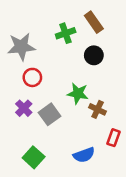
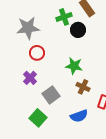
black circle: (94, 55) -> (78, 30), moved
brown cross: (98, 109) -> (83, 87), moved
gray square: (50, 114) -> (51, 95), moved

